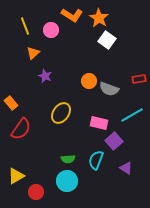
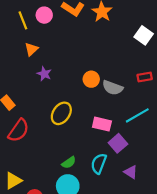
pink circle: (51, 30) -> (44, 15), moved
white square: (107, 40) -> (144, 35), moved
green semicircle: (68, 159) -> (69, 162), turned -32

